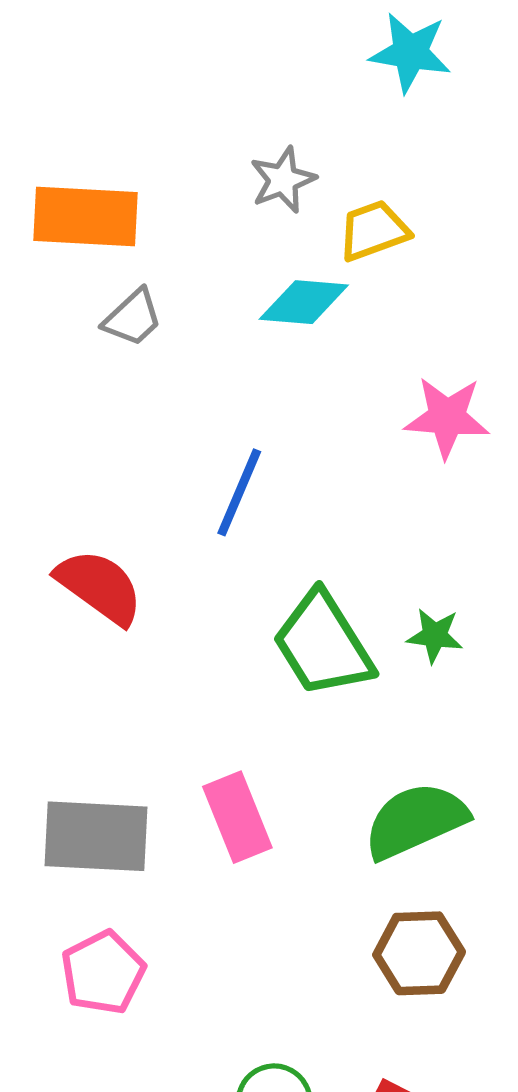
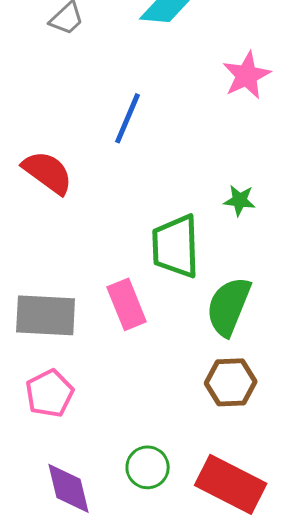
pink star: (447, 417) -> (247, 75), turned -30
green trapezoid: (323, 644) -> (176, 246), moved, turned 30
green semicircle: (416, 821) -> (229, 306), turned -44

